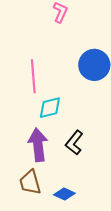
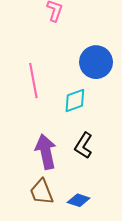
cyan diamond: (50, 108) -> (75, 100), moved

